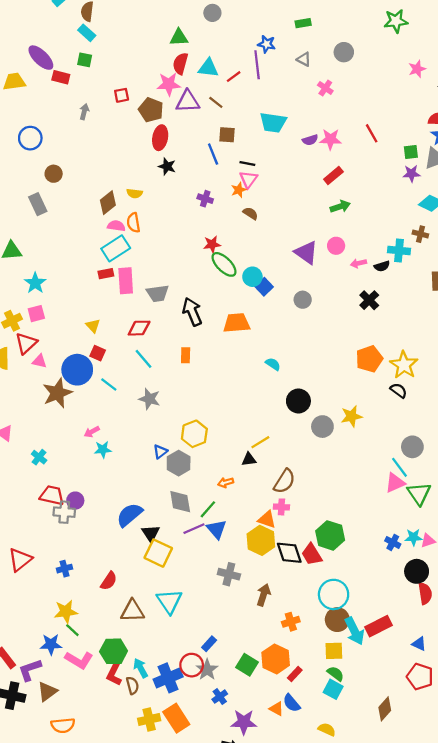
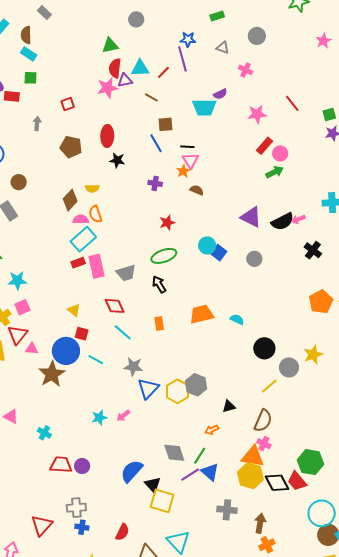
purple triangle: (188, 101) -> (125, 80), moved, size x0.7
brown pentagon: (151, 110) -> (71, 147), moved
purple semicircle: (310, 140) -> (220, 94), moved
pink circle: (336, 246) -> (280, 153), moved
green ellipse: (224, 264) -> (164, 256), moved, turned -55
black semicircle: (382, 266) -> (283, 222), moved, size x1.6
cyan star: (35, 283) -> (17, 281), turned -30
black arrow: (192, 312) -> (159, 284), size x0.7
orange trapezoid: (237, 323) -> (202, 314), moved
red diamond: (139, 328) -> (115, 306), turned 75
pink arrow: (92, 432) -> (123, 416), moved
yellow line: (260, 442) -> (269, 386), moved
blue triangle: (160, 452) -> (148, 389), moved, size x1.6
gray hexagon: (179, 463) -> (196, 385), moved
pink cross: (281, 507) -> (264, 444), turned 32
gray cross: (64, 512) -> (76, 508), moved
orange triangle: (267, 519) -> (253, 457), size x1.4
blue cross: (65, 569) -> (82, 527), turned 32
orange cross: (291, 622) -> (267, 545), moved

